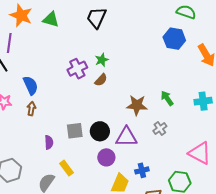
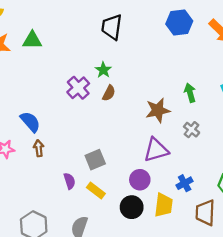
black trapezoid: (96, 18) -> (112, 27), moved
green arrow: (167, 98) -> (190, 93), turned 35
black circle: (100, 131) -> (132, 207), moved
yellow rectangle: (67, 168) -> (96, 191), moved

